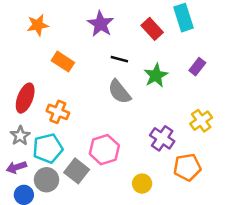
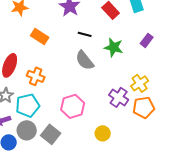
green star: (156, 75) -> (114, 47), turned -30
yellow cross: (201, 121) -> (140, 83), moved
orange pentagon: (187, 167) -> (144, 107), moved
gray square: (77, 171) -> (51, 134), moved

